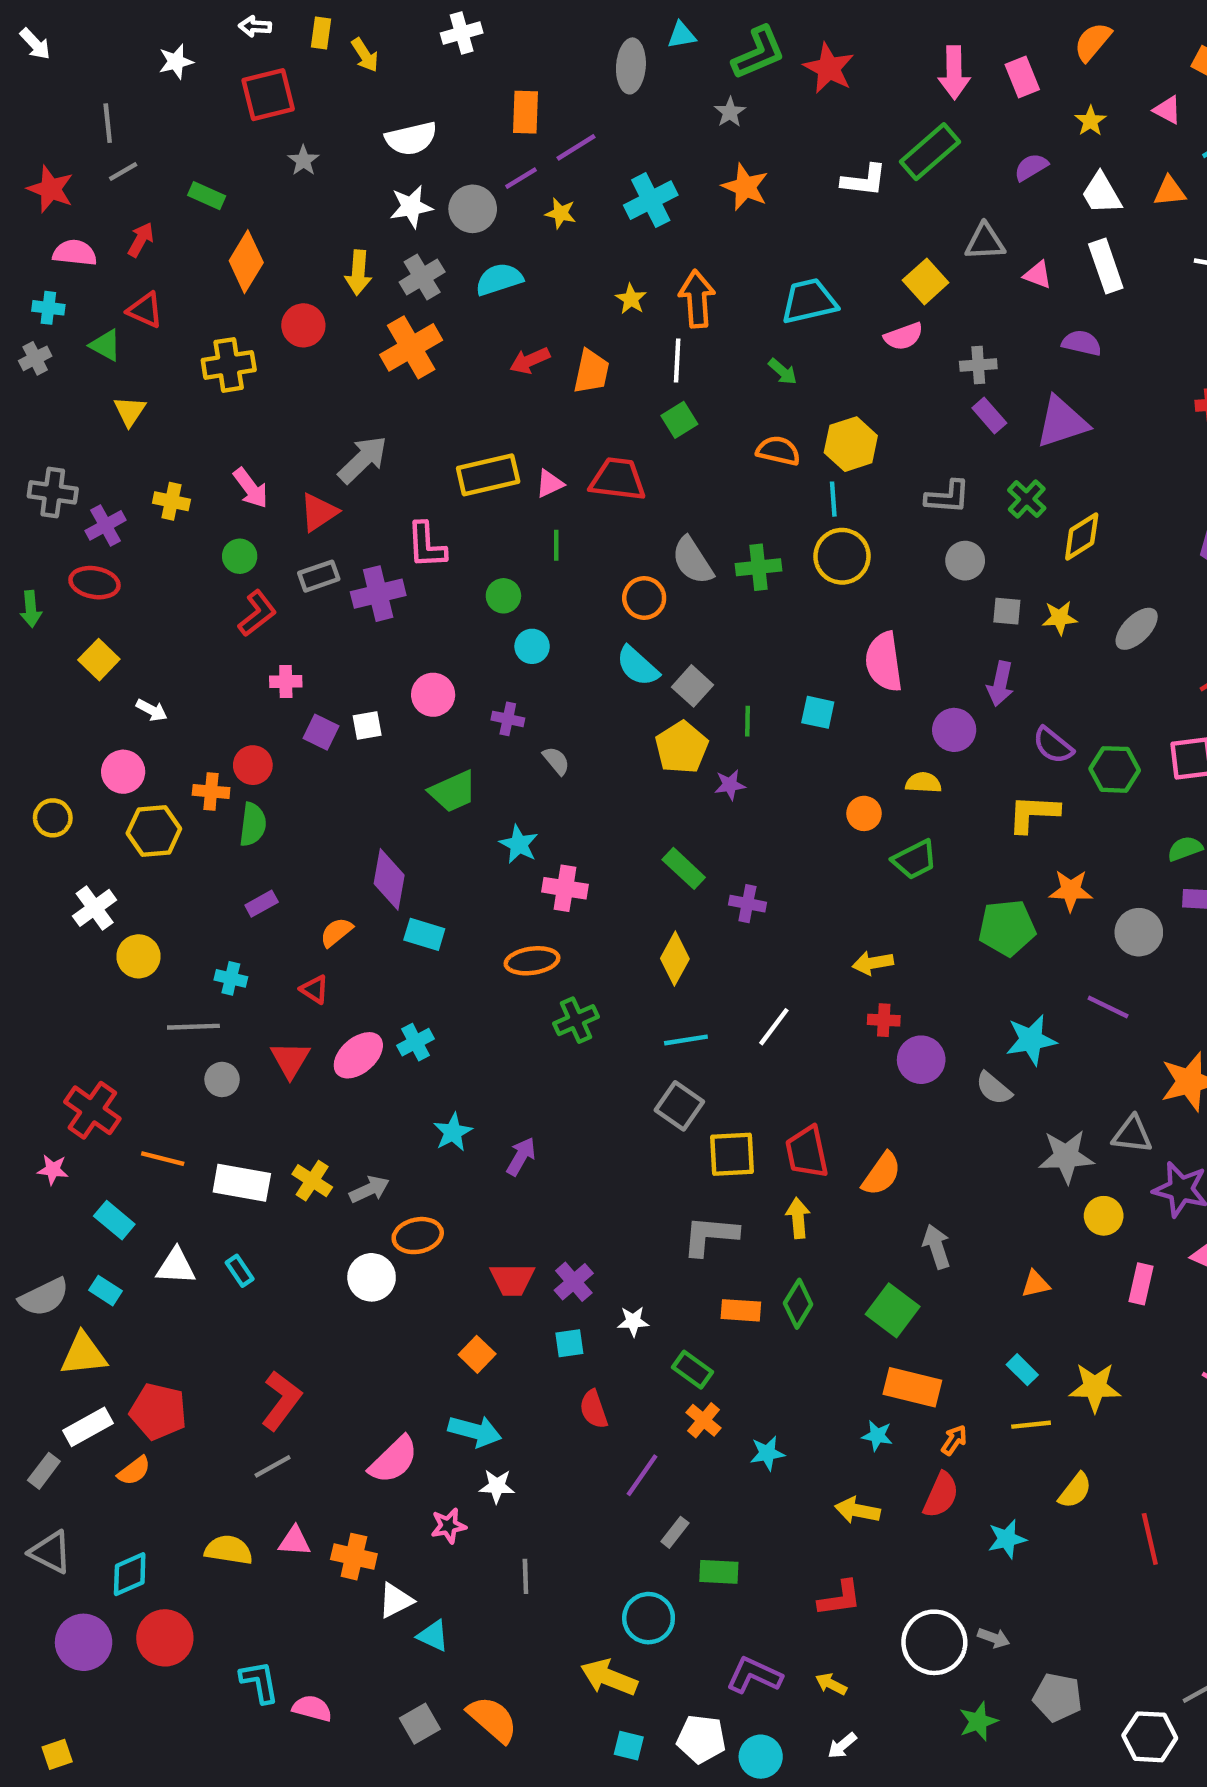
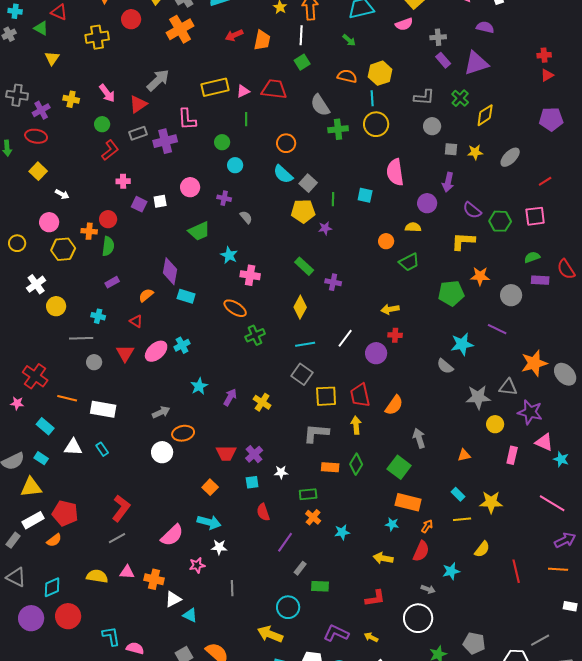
gray semicircle: (693, 561) -> (320, 105), moved
yellow pentagon: (682, 747) -> (303, 211), turned 30
orange ellipse: (532, 961) -> (235, 308), turned 40
purple circle: (921, 1060) -> (376, 353), moved
yellow cross: (312, 1181) -> (262, 402), moved
green rectangle: (693, 1370) -> (308, 494), turned -42
gray arrow: (994, 1638) -> (428, 589), moved

